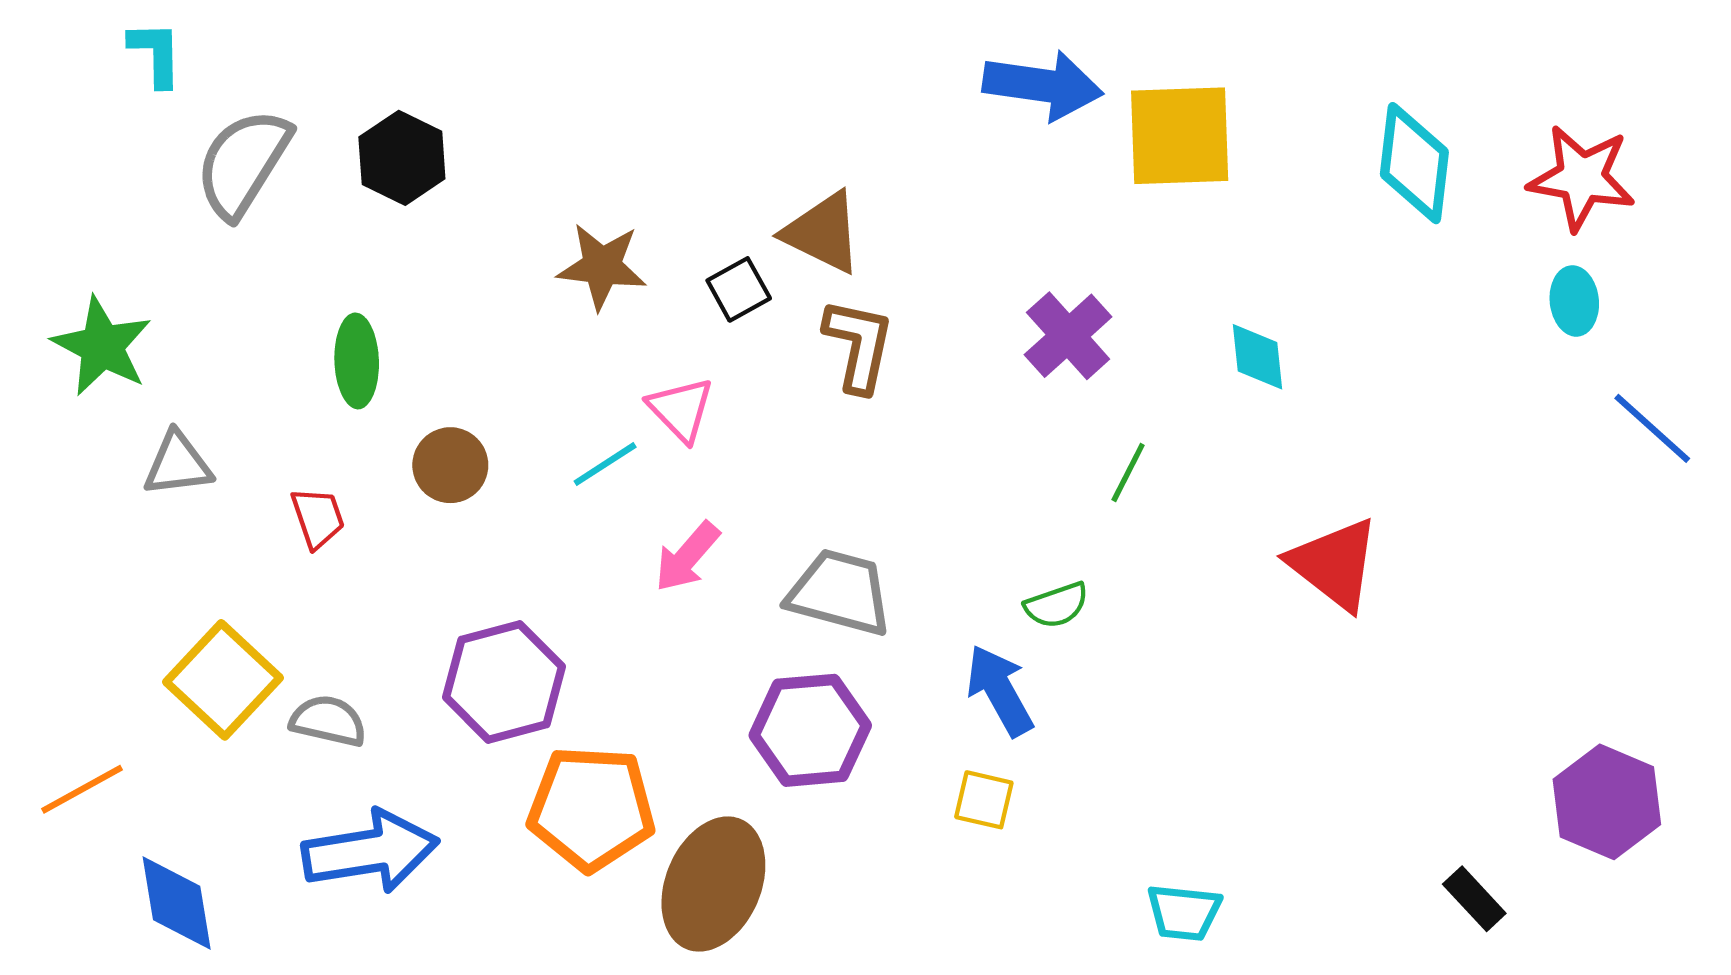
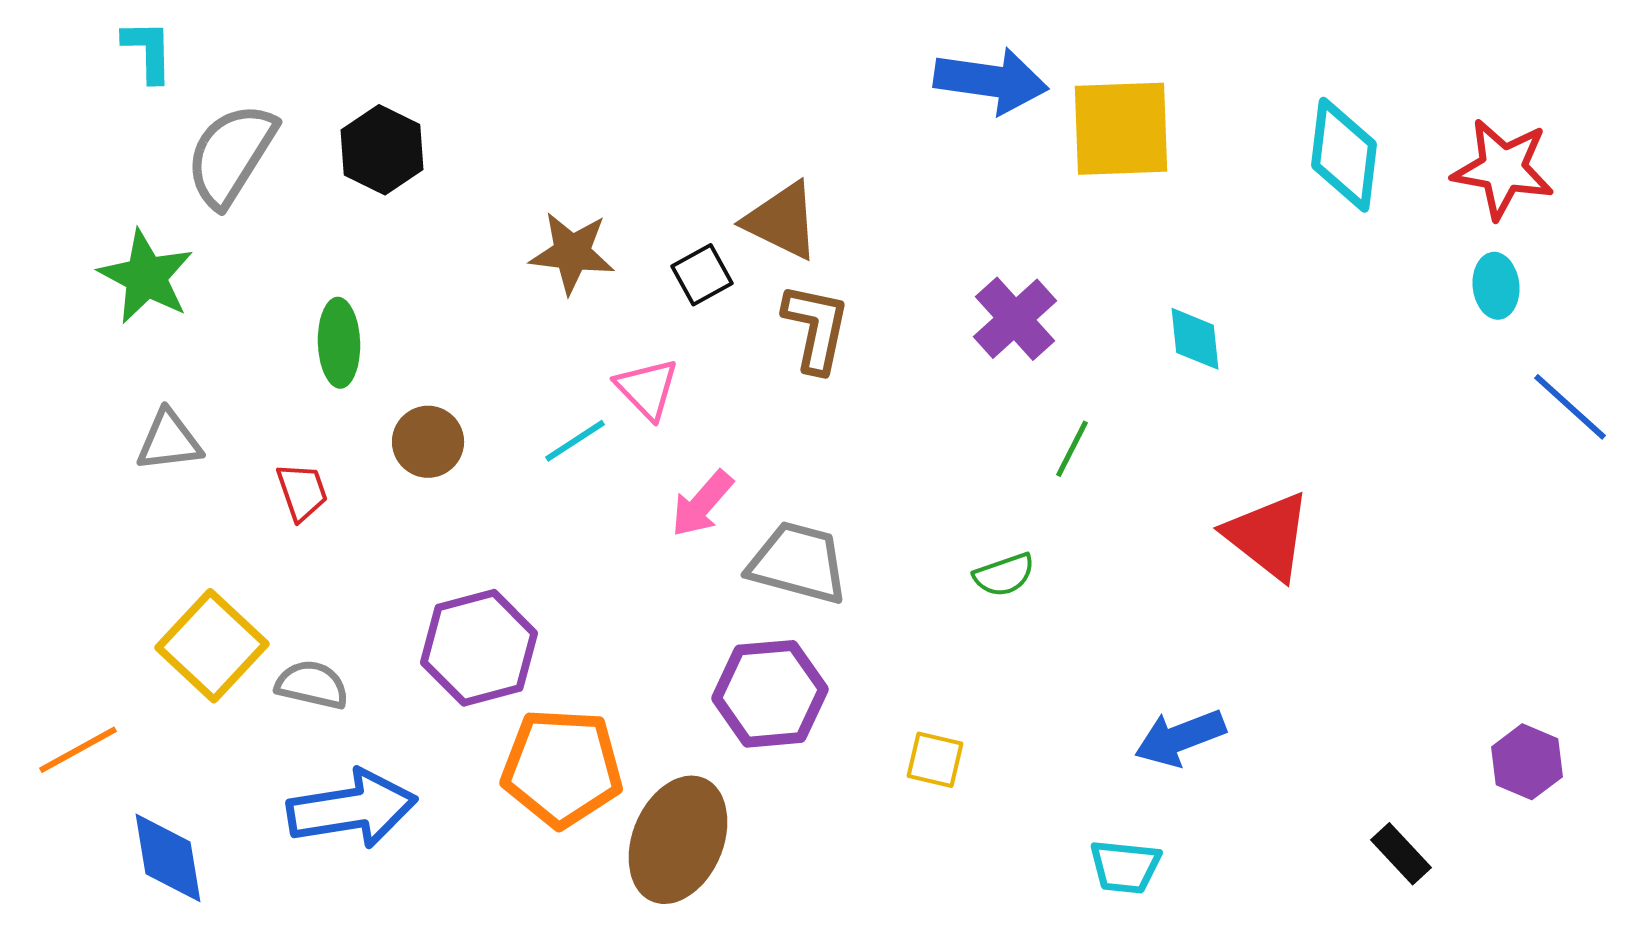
green star: (102, 346) -> (146, 277), moved
pink arrow: (687, 557) -> (702, 504), moved
blue arrow: (1000, 690) -> (1180, 738), moved, turned -82
purple hexagon: (1607, 802) -> (1527, 762), size x0.7

